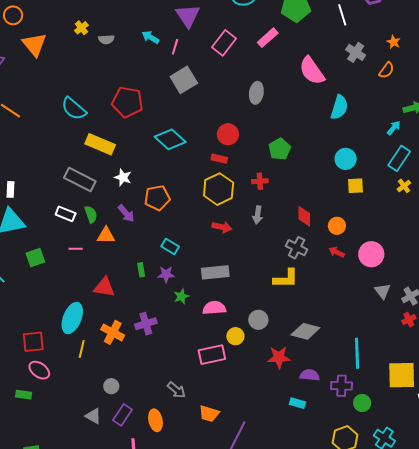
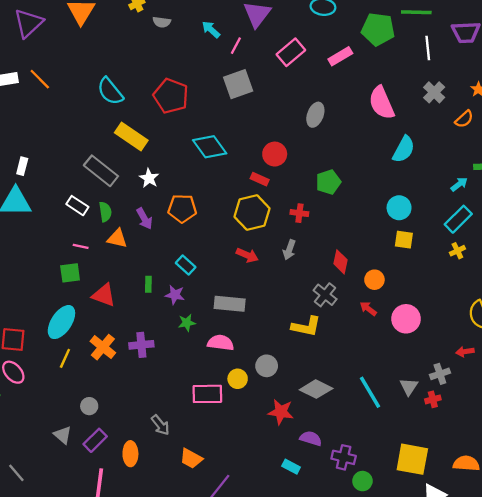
green square: (35, 258) -> (70, 273), moved
gray triangle: (383, 291) -> (409, 387), moved
cyan line: (357, 353) -> (370, 392), moved, turned -40

